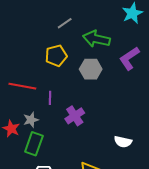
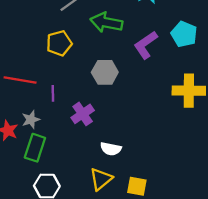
gray hexagon: (91, 69) -> (105, 72), moved
white semicircle: (123, 142) -> (111, 149), moved

